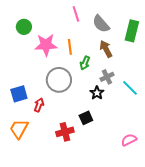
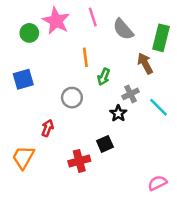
pink star: (46, 45) -> (56, 21), moved, turned 30
brown arrow: (106, 49) -> (145, 63), moved
gray circle: (59, 80) -> (72, 98), size x0.7
blue square: (19, 94) -> (23, 79), moved
pink semicircle: (129, 140) -> (157, 183), moved

